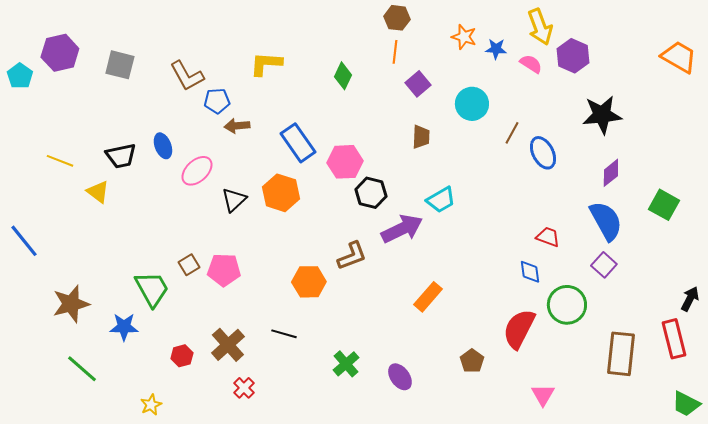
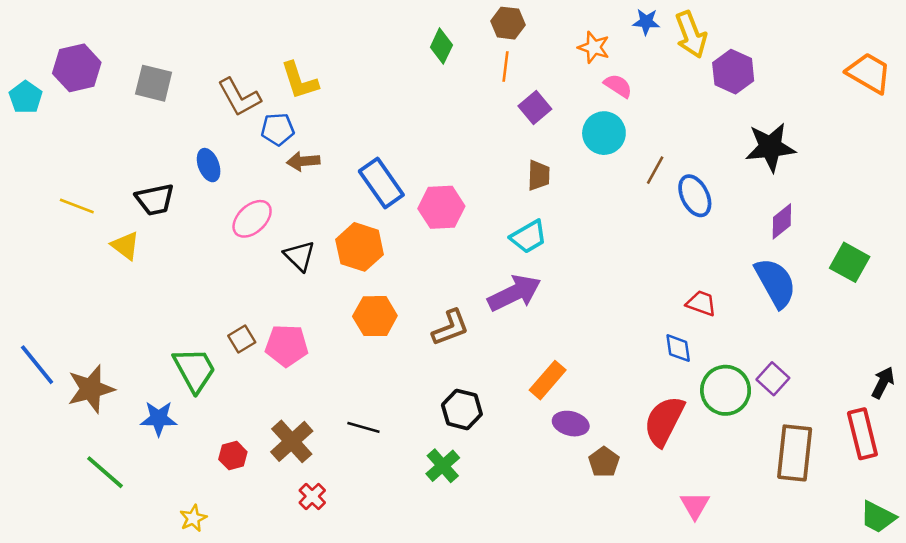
blue star: (496, 49) -> (646, 22), moved
yellow L-shape: (266, 64) -> (299, 81), moved, turned -112
pink semicircle: (531, 64) -> (618, 86), moved
green diamond: (343, 76) -> (441, 46), moved
blue ellipse: (163, 146) -> (209, 165), moved
black hexagon: (371, 193) -> (462, 409), moved
black triangle: (234, 200) -> (299, 256), turned -32
cyan trapezoid: (441, 200) -> (528, 237), moved
blue line: (24, 241) -> (37, 365), moved
purple square: (604, 265) -> (773, 379), moved
orange hexagon: (309, 282) -> (375, 316), moved
purple ellipse: (400, 377) -> (571, 424), moved, turned -40

